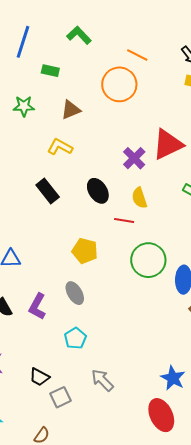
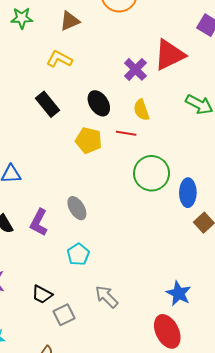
yellow pentagon: (85, 251) -> (89, 140), moved

